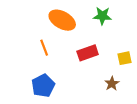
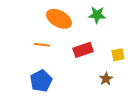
orange line: (44, 48) -> (42, 45), turned -63

